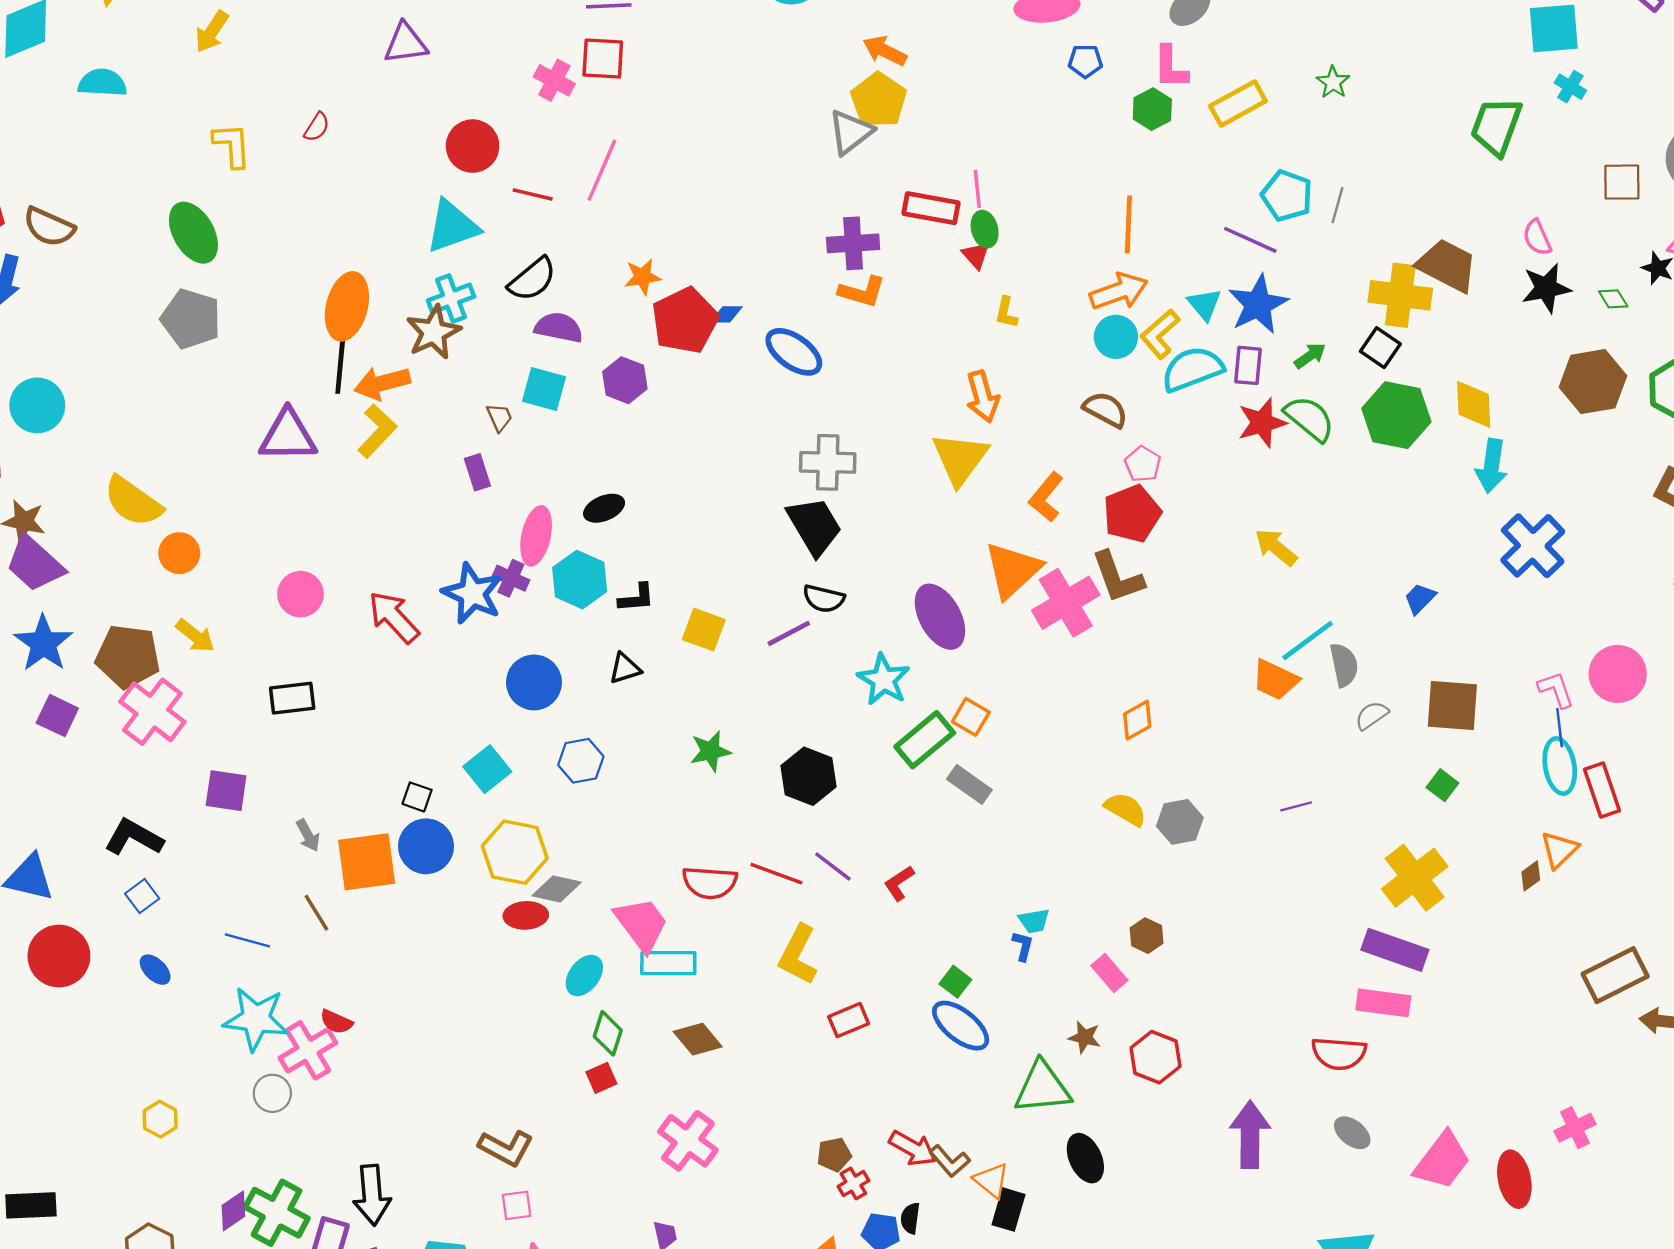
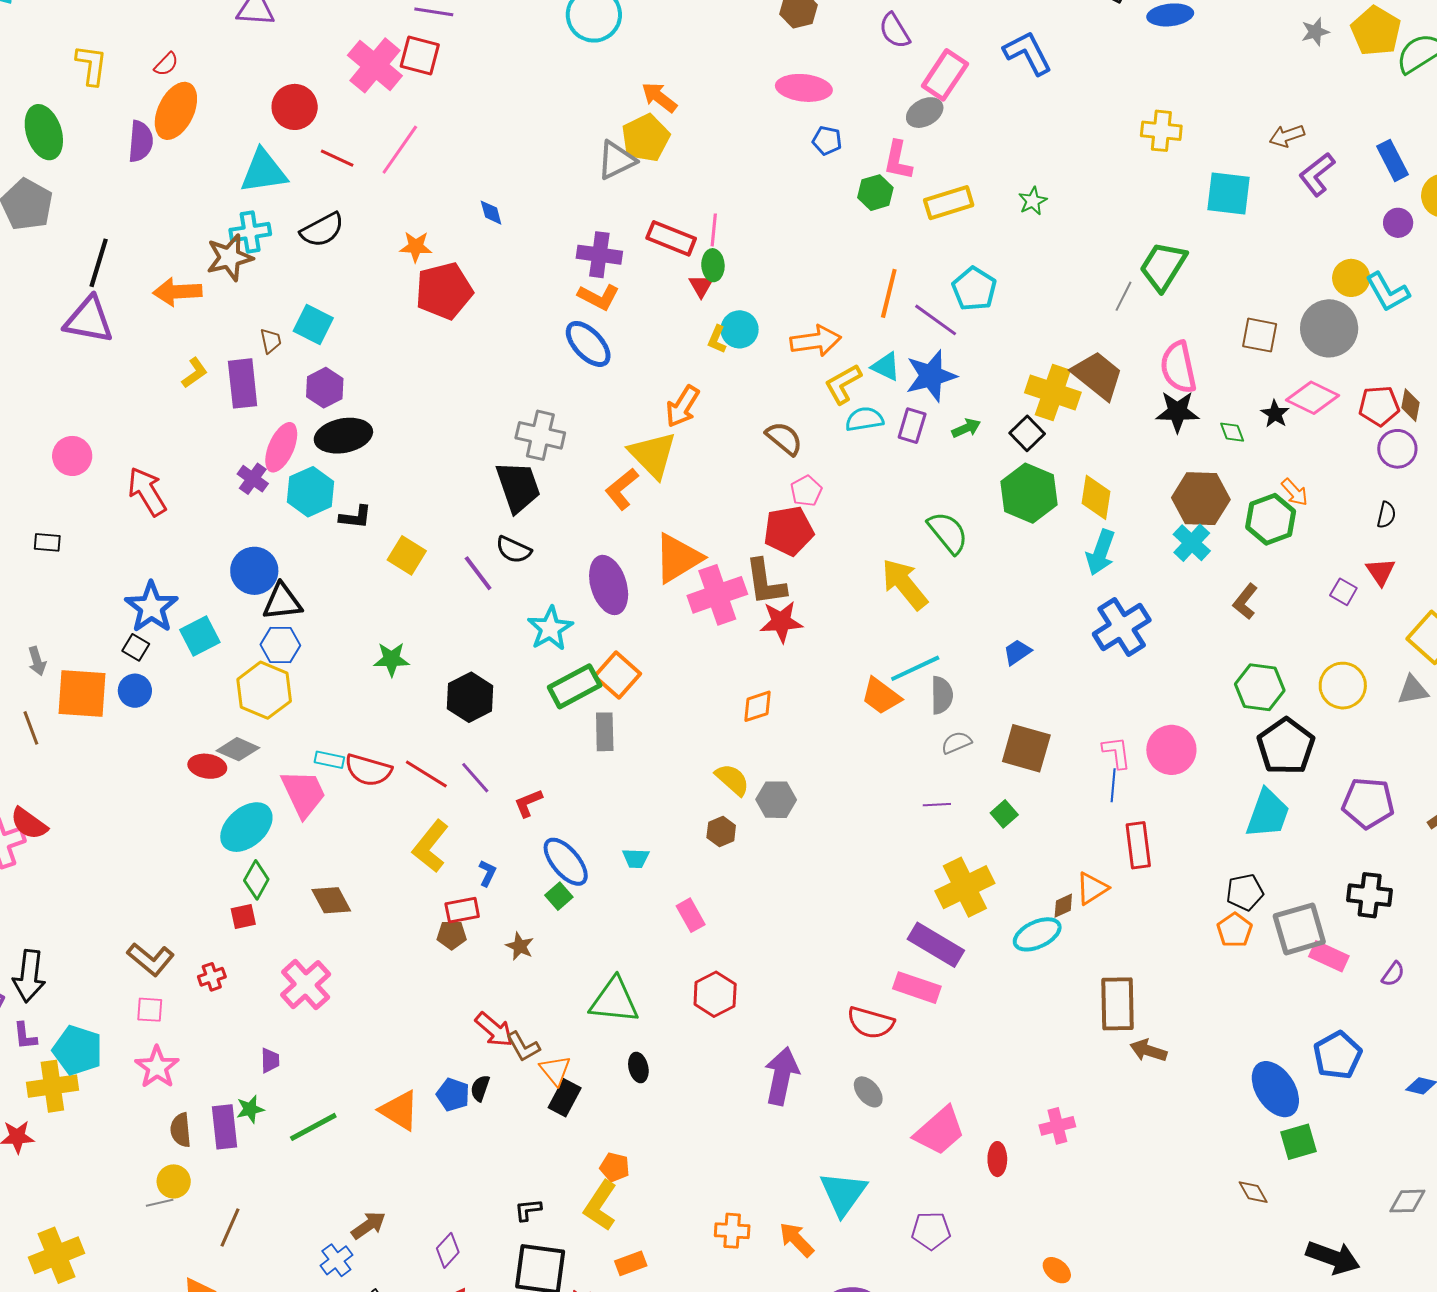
pink cross: (554, 80) -> (375, 65), size x1.6
cyan cross: (1570, 87) -> (1192, 543), moved, size x1.4
gray line: (1338, 205) -> (1124, 296), moved
orange line: (1128, 224) -> (889, 293), moved
pink semicircle: (1537, 238) -> (1178, 367), size x1.6
cyan triangle: (1204, 304) -> (886, 367), turned -36
orange ellipse: (347, 306) -> (176, 111), moved
blue diamond: (726, 314) -> (491, 213), moved, turned 64
purple semicircle: (559, 328) -> (140, 141), moved, turned 72
cyan circle: (1116, 337) -> (740, 329), moved
blue ellipse: (794, 352) -> (588, 344), moved
black line: (340, 365) -> (99, 263), moved
cyan semicircle: (1192, 369) -> (864, 419), size x0.7
purple hexagon: (625, 380) -> (325, 388), moved
orange arrow: (983, 397) -> (683, 406), turned 36
green semicircle: (1309, 418) -> (948, 533), moved
red star: (1262, 423) -> (781, 622), moved
yellow L-shape: (377, 431) -> (195, 373), moved, size x0.7
yellow triangle: (960, 458) -> (653, 455), turned -32
purple rectangle: (477, 472) -> (243, 383), size x1.6
orange L-shape: (1046, 497) -> (622, 489), moved
black ellipse: (604, 508) -> (343, 436), size x1.6
yellow arrow: (1276, 547) -> (904, 584), size x1.4
blue star: (472, 593) -> (151, 607), moved
purple line: (789, 633) -> (478, 573), turned 69
black triangle: (625, 668) -> (282, 602), moved, size x1.4
black rectangle: (292, 698) -> (47, 542), size x0.7
orange square: (971, 717) -> (617, 675), size x1.4
cyan ellipse: (1560, 766) -> (1037, 934), moved, turned 63
gray rectangle: (969, 784) -> (605, 732), turned 42
purple line: (1296, 806) -> (937, 805), moved
blue circle: (426, 846) -> (135, 691), size x0.7
yellow hexagon: (515, 852) -> (264, 690), moved
brown hexagon: (1147, 936) -> (721, 832), moved
blue L-shape: (1023, 946) -> (487, 873), moved
cyan rectangle: (668, 963) -> (329, 760), moved, size x0.6
brown rectangle: (1615, 975) -> (1117, 1004), turned -76
cyan ellipse: (584, 976) -> (246, 827), size x1.5
red semicircle: (336, 1022) -> (29, 824), size x1.4
blue ellipse: (961, 1026) -> (566, 862), moved
brown star: (1085, 1037) -> (520, 946), moved
brown pentagon: (834, 1155) -> (452, 935), moved
black ellipse: (1085, 1158) -> (638, 1067), size x0.7
red ellipse: (1514, 1179) -> (997, 1159), size x0.7
red cross: (853, 1184) -> (212, 977), moved

